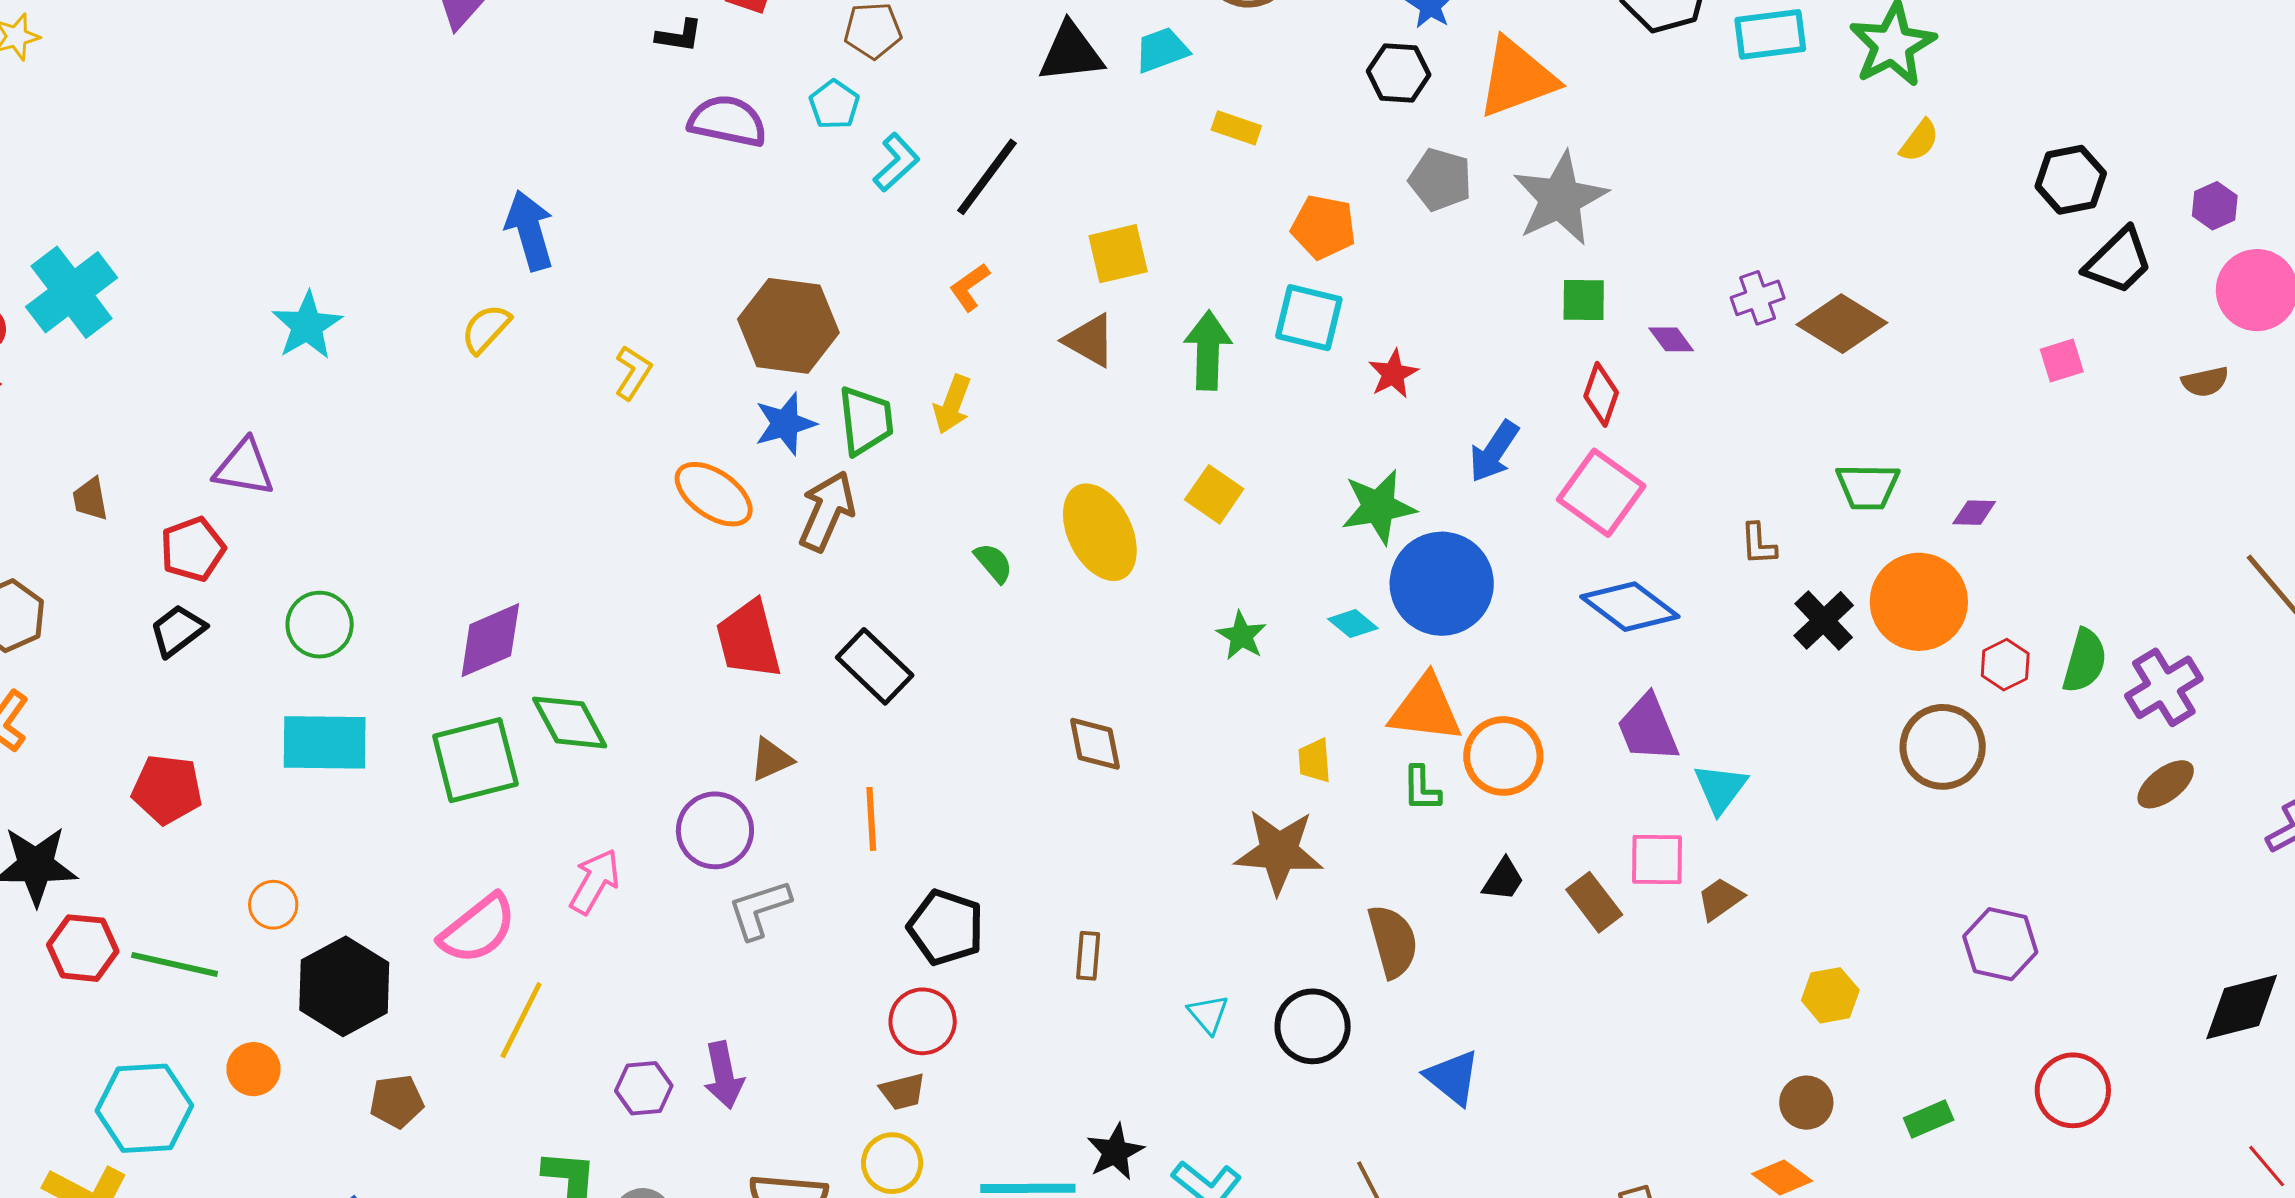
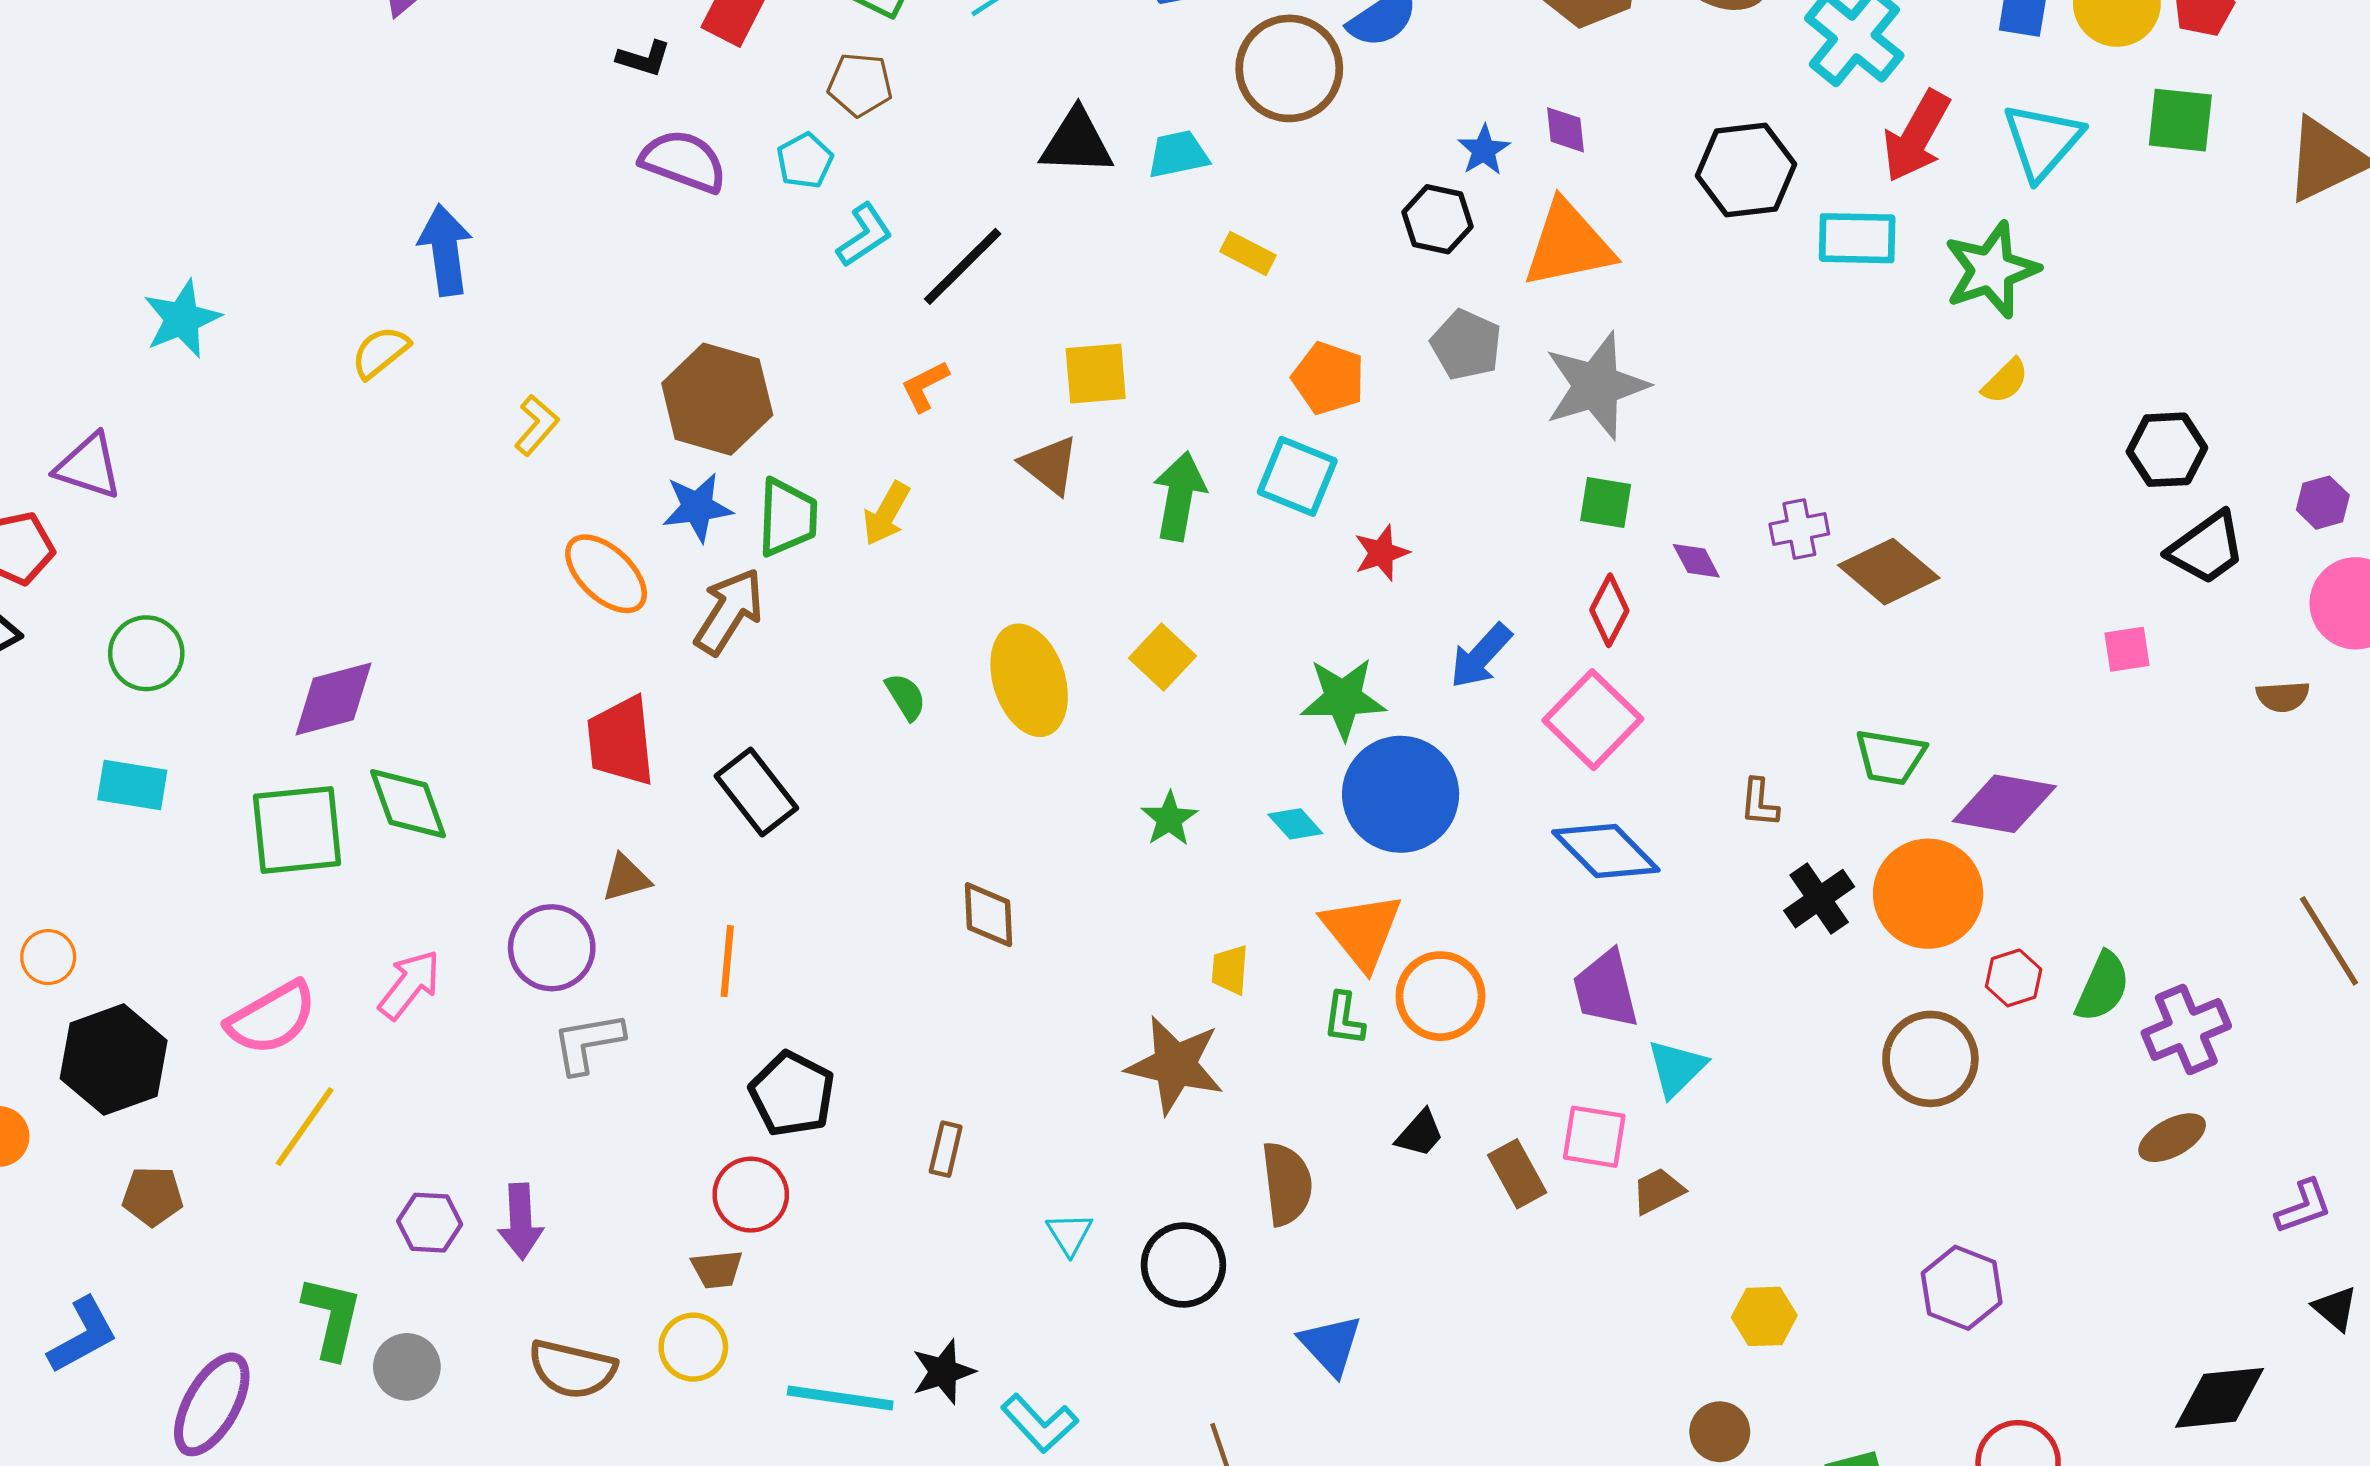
purple diamond: (1974, 513) -> (2004, 804), size x2.0
orange triangle: (1426, 709) -> (1362, 931), turned 36
cyan rectangle: (325, 742) -> (132, 785), size x0.7

